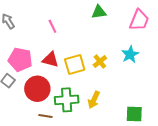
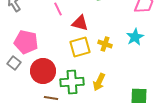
red triangle: (50, 59) -> (80, 23), moved
yellow cross: (100, 62) -> (105, 44), turned -32

